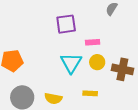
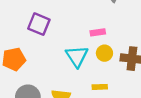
purple square: (66, 24) -> (39, 24), moved, turned 35

